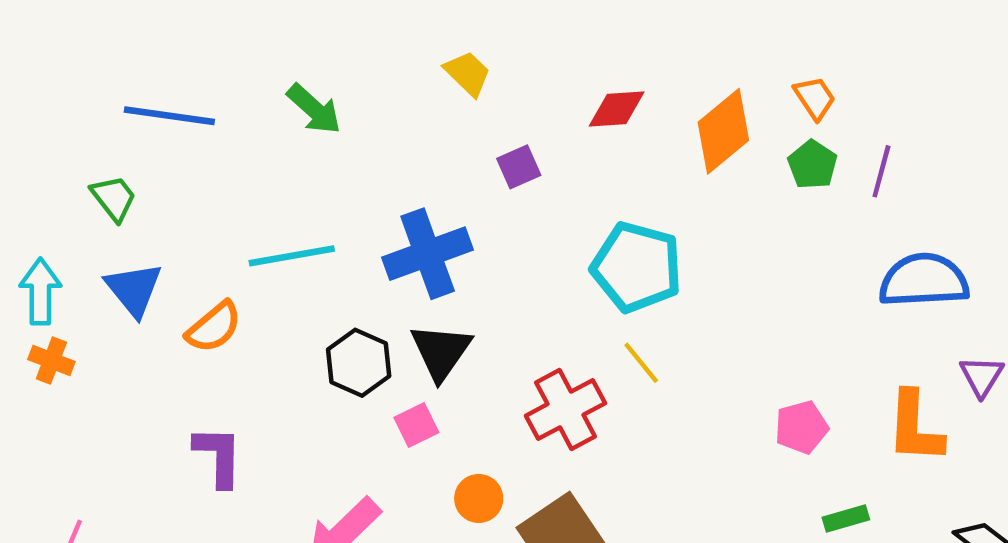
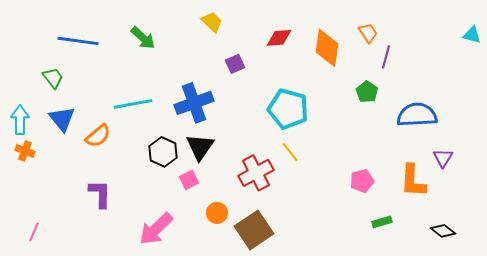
orange diamond: (723, 131) -> (327, 48), turned -42
green pentagon: (812, 165) -> (367, 92), moved
purple line: (881, 171) -> (386, 57), moved

